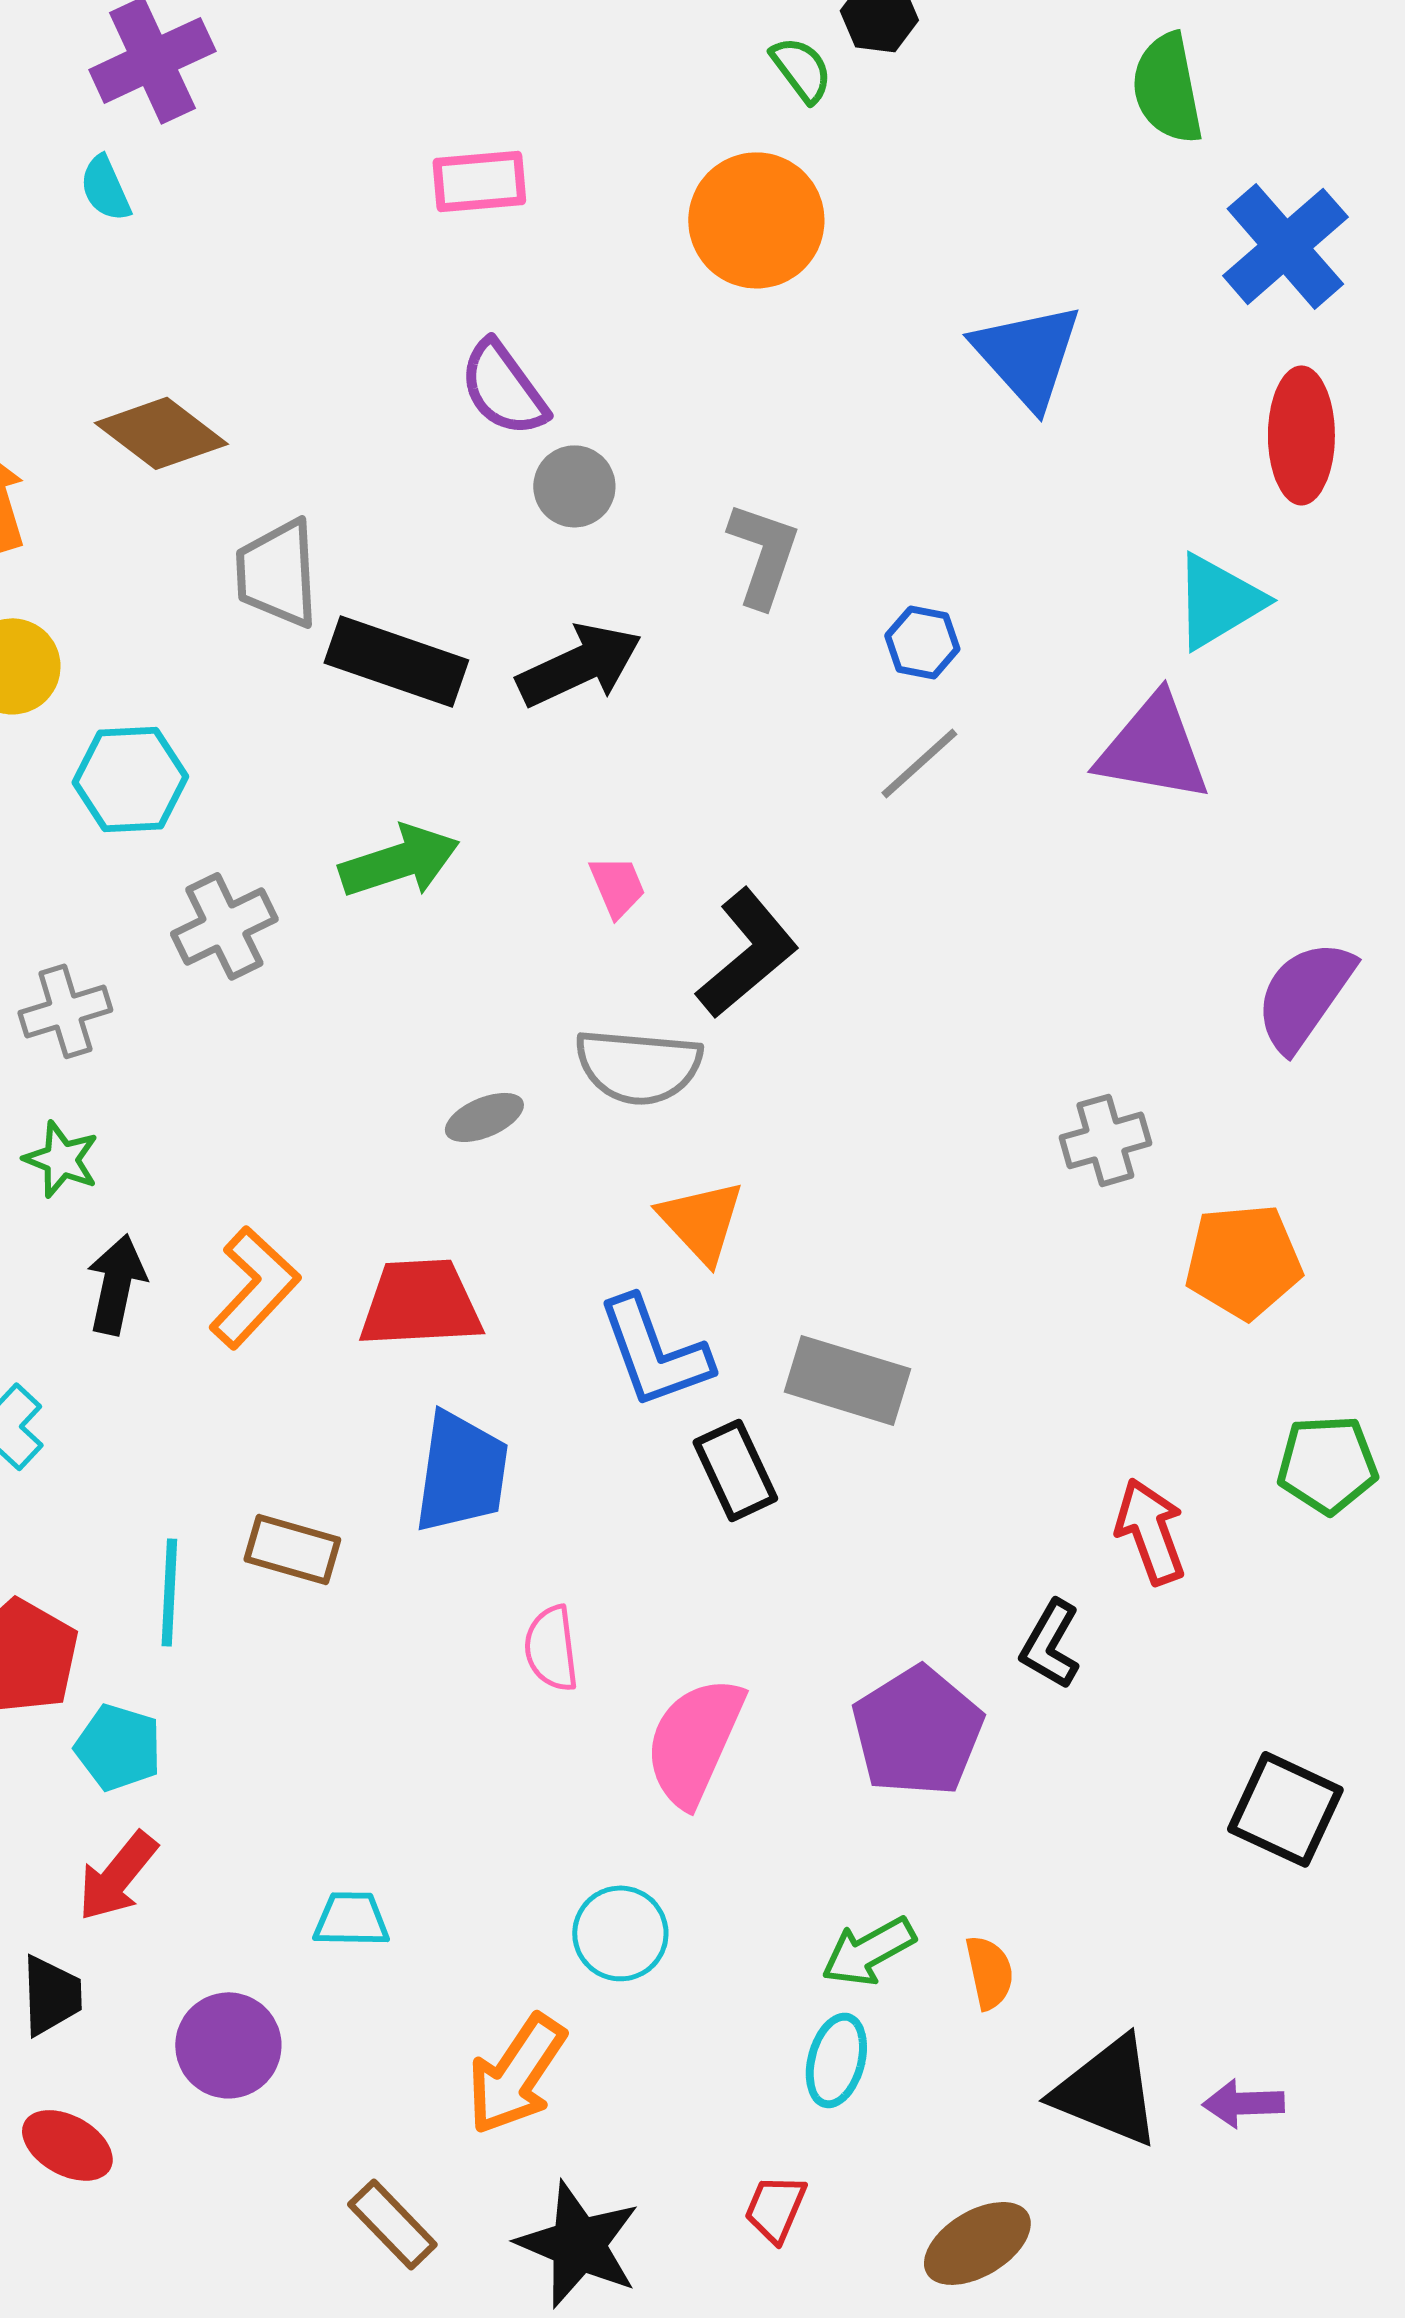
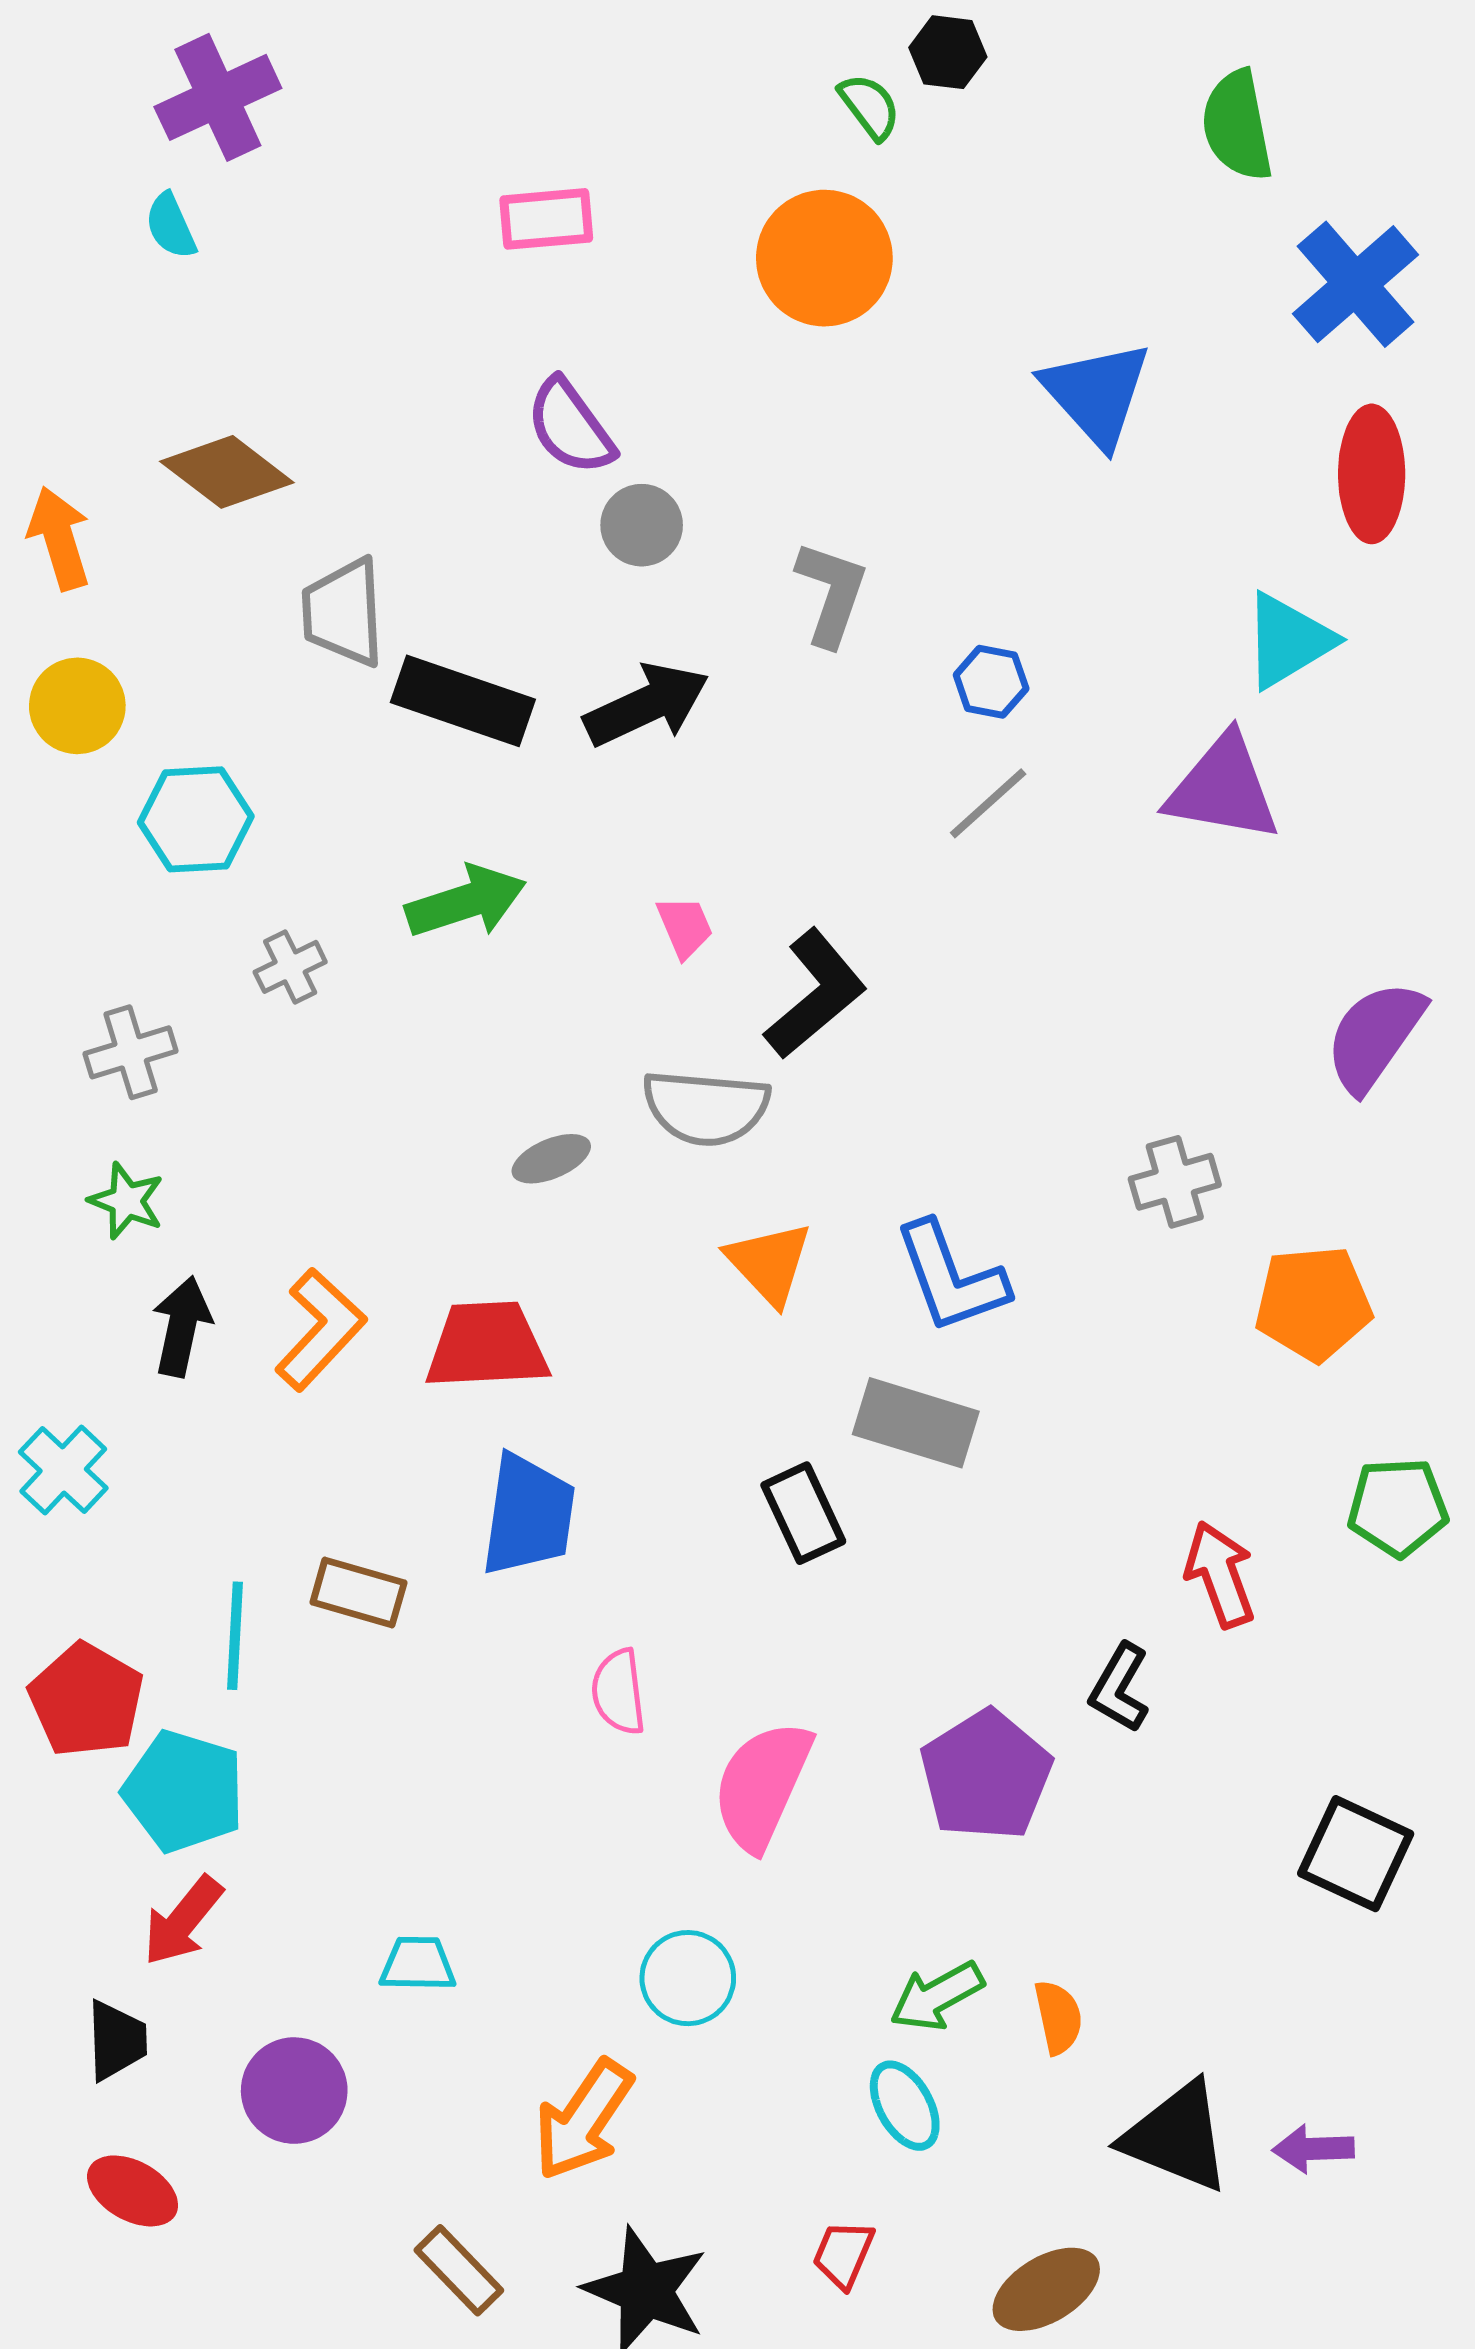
gray cross: (224, 926) -> (290, 967), size x0.7
blue L-shape: (654, 1352) -> (951, 1277), moved
cyan pentagon: (118, 1747) -> (184, 1791), size x1.4
cyan ellipse: (836, 2060) -> (905, 2106), turned -44

